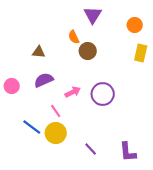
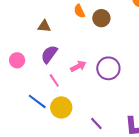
brown circle: (88, 51) -> (101, 18), moved
purple semicircle: (44, 80) -> (49, 54), turned -30
pink line: (56, 111) -> (54, 80), moved

